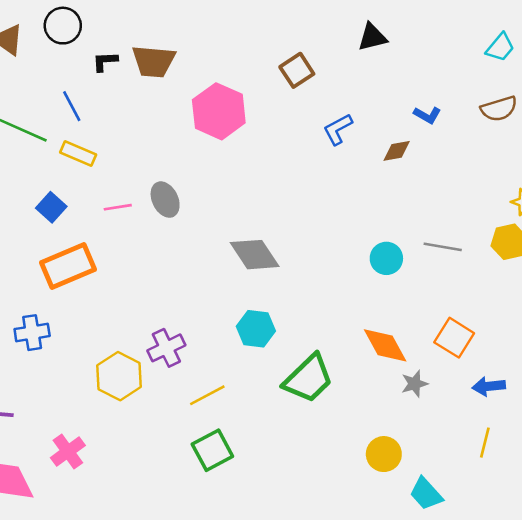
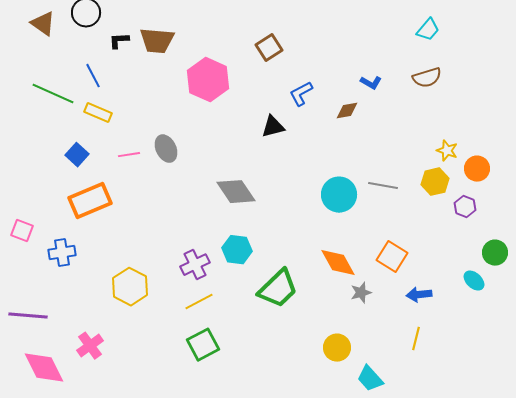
black triangle: (372, 37) -> (273, 127), moved
cyan circle: (386, 258) -> (339, 195), size x1.4
purple cross: (166, 348) -> (195, 265), moved

